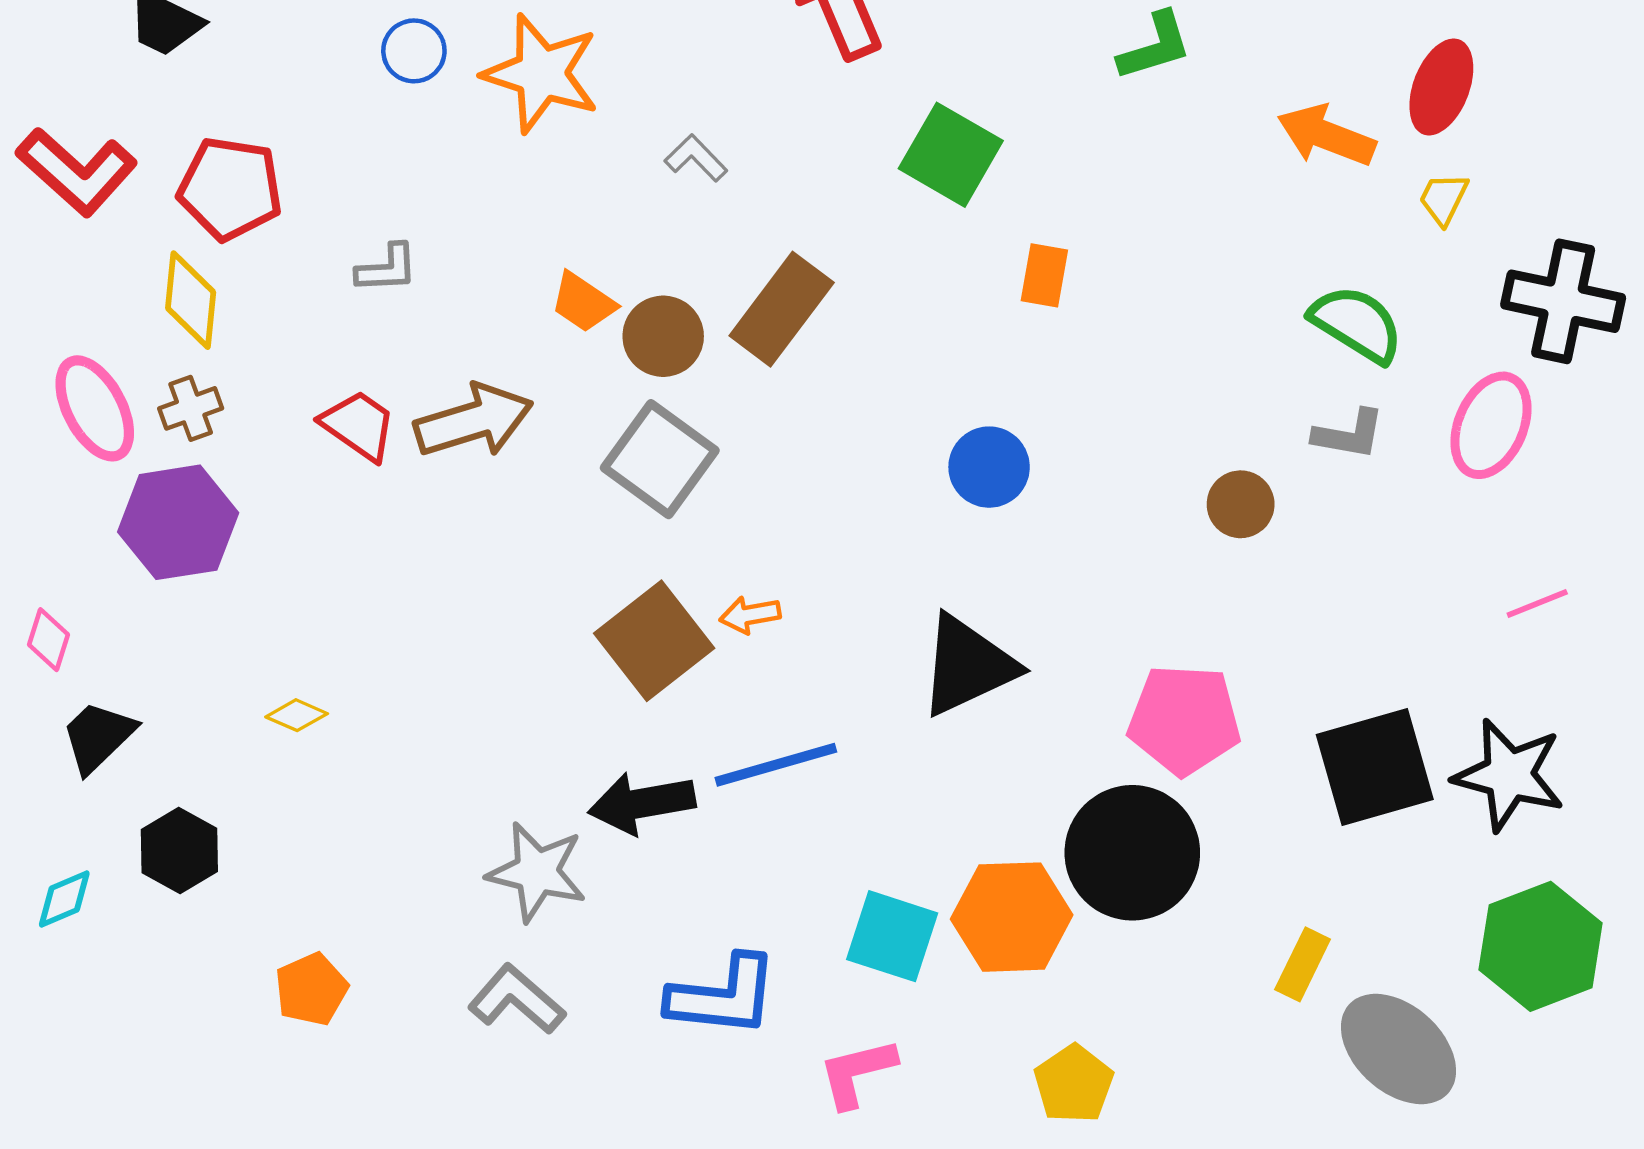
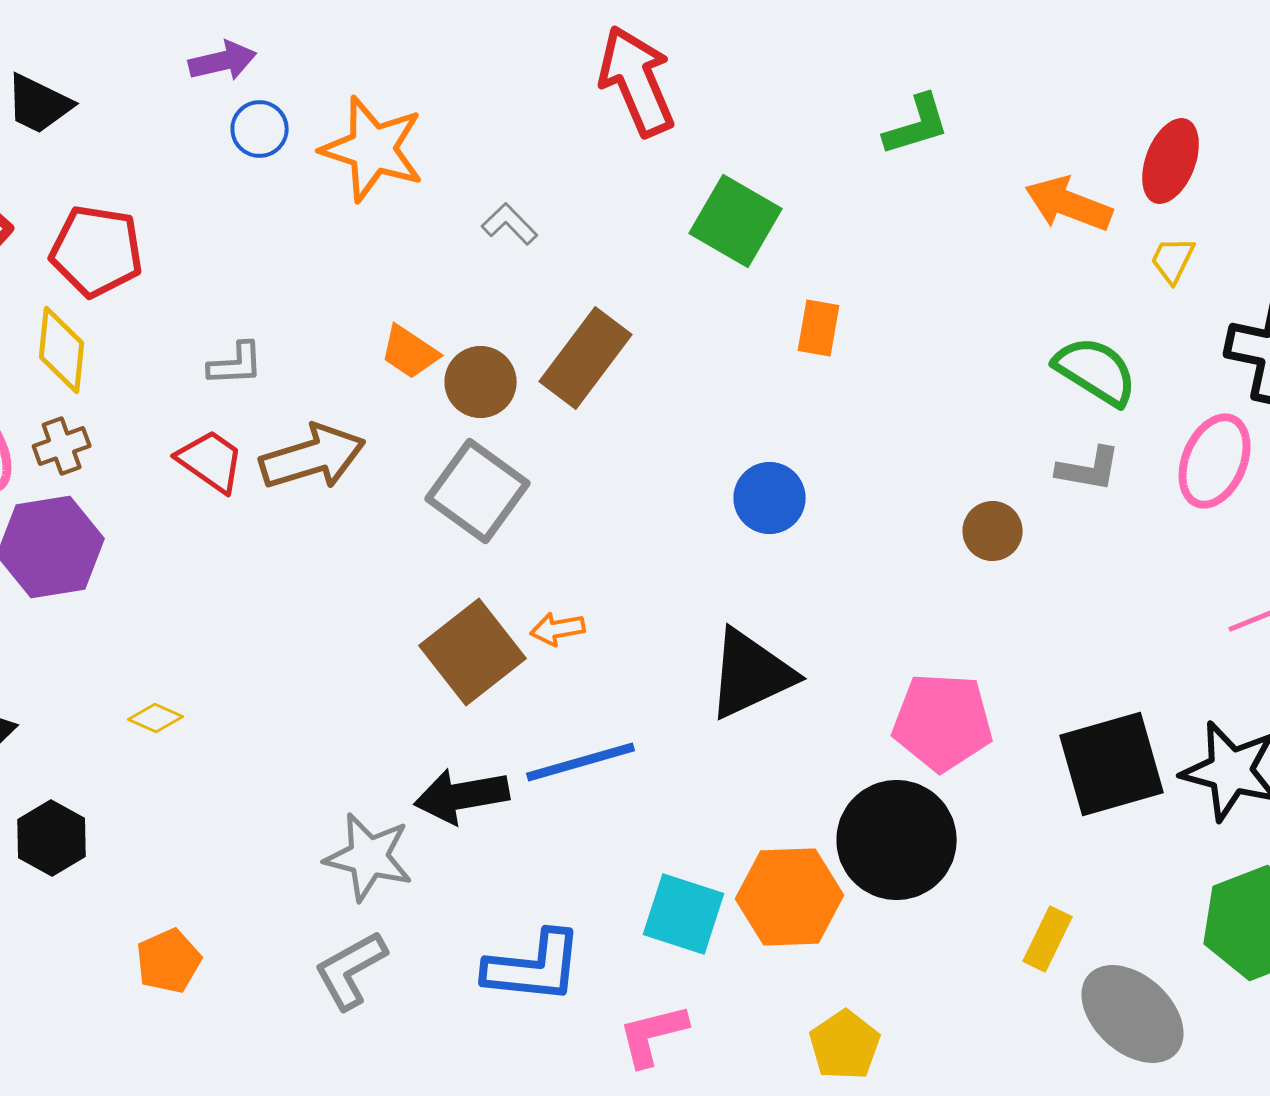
gray L-shape: (387, 269) -> (236, 364), moved
gray L-shape: (517, 999) -> (351, 970), turned -70

